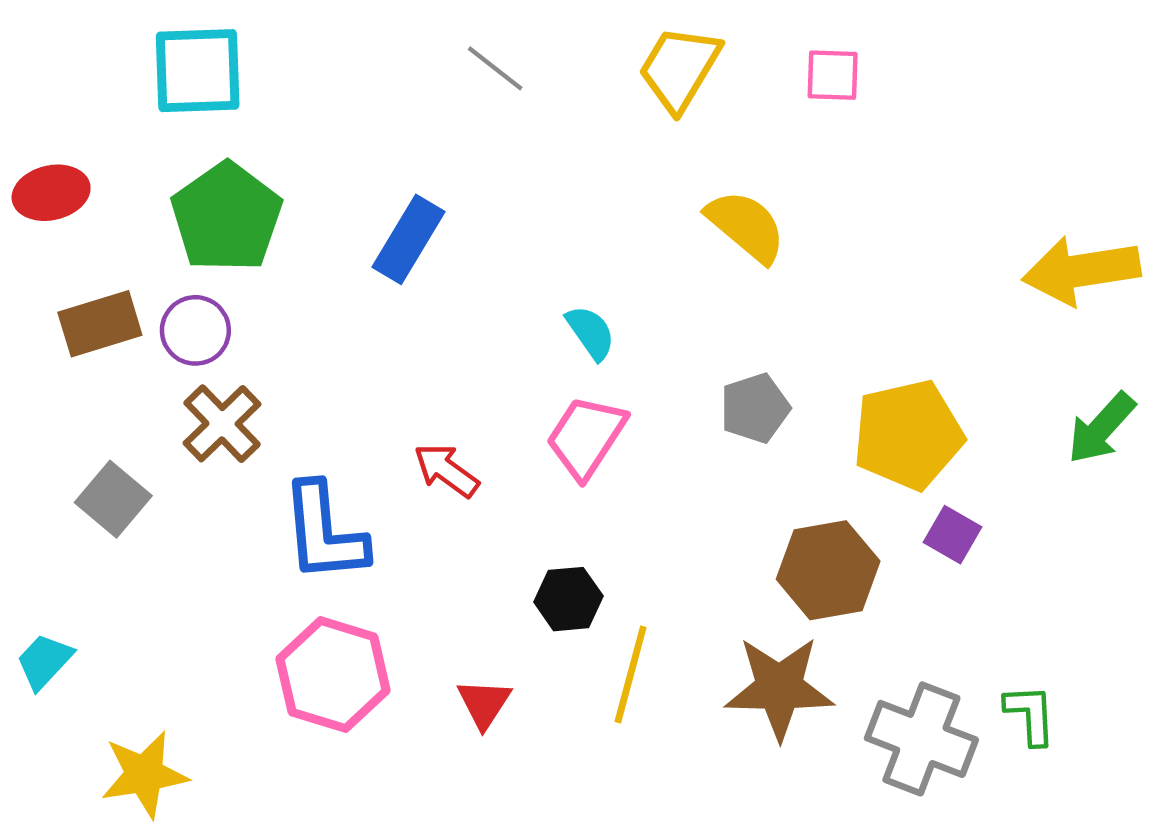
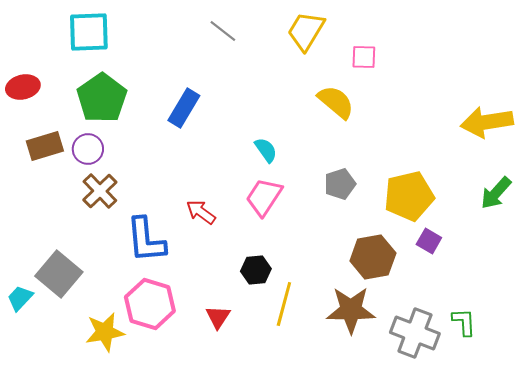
pink square: (833, 75) -> (364, 57), moved
gray square: (113, 499) -> (59, 274), moved, size x1.4
yellow star: (144, 774) -> (105, 332), moved

